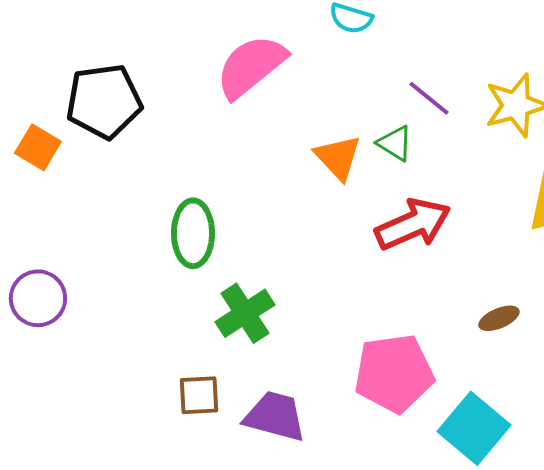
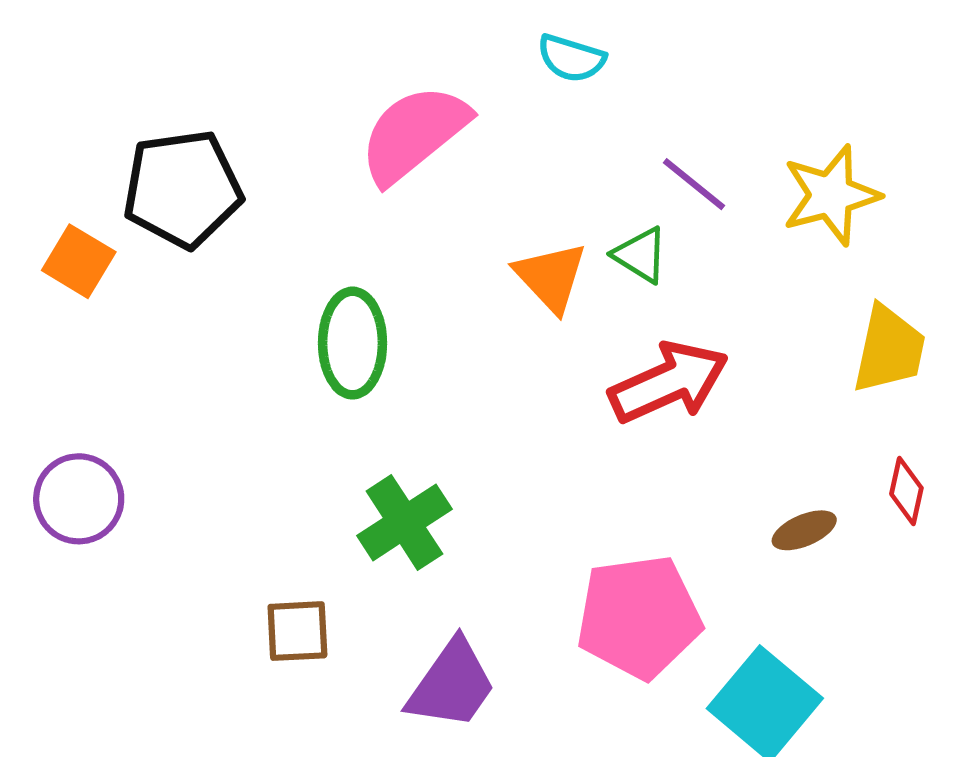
green ellipse: (193, 233) -> (353, 343), moved
brown square: (199, 395) -> (297, 631), moved
purple trapezoid: (275, 416) -> (452, 685), turned 110

